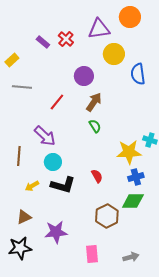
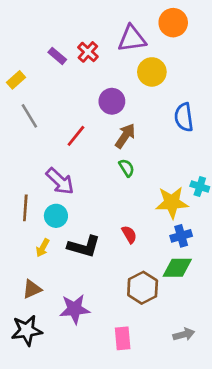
blue semicircle: (138, 74) -> (184, 117), moved
gray line: (22, 87) -> (29, 116), turned 54
cyan circle: (53, 162) -> (56, 216), moved
yellow arrow: (32, 186) -> (43, 248), turned -32
gray arrow: (131, 257) -> (184, 334), moved

